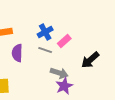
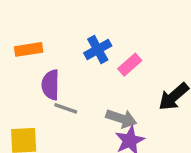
gray line: (45, 50) -> (66, 108), moved

